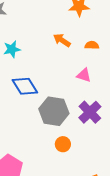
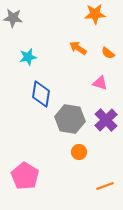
orange semicircle: (92, 45) -> (108, 53), turned -144
blue diamond: (25, 86) -> (41, 94), turned 40

